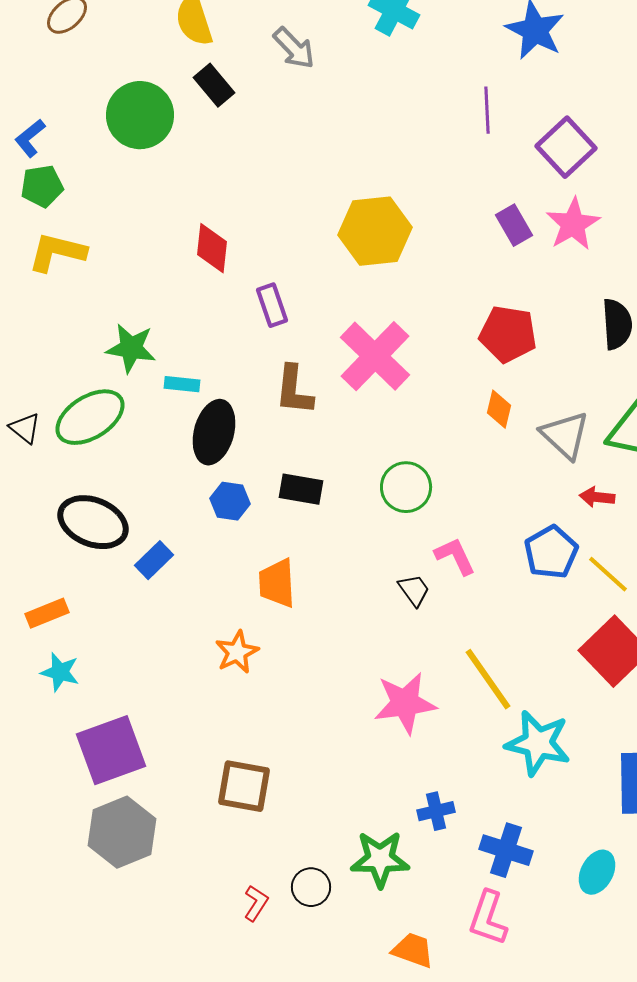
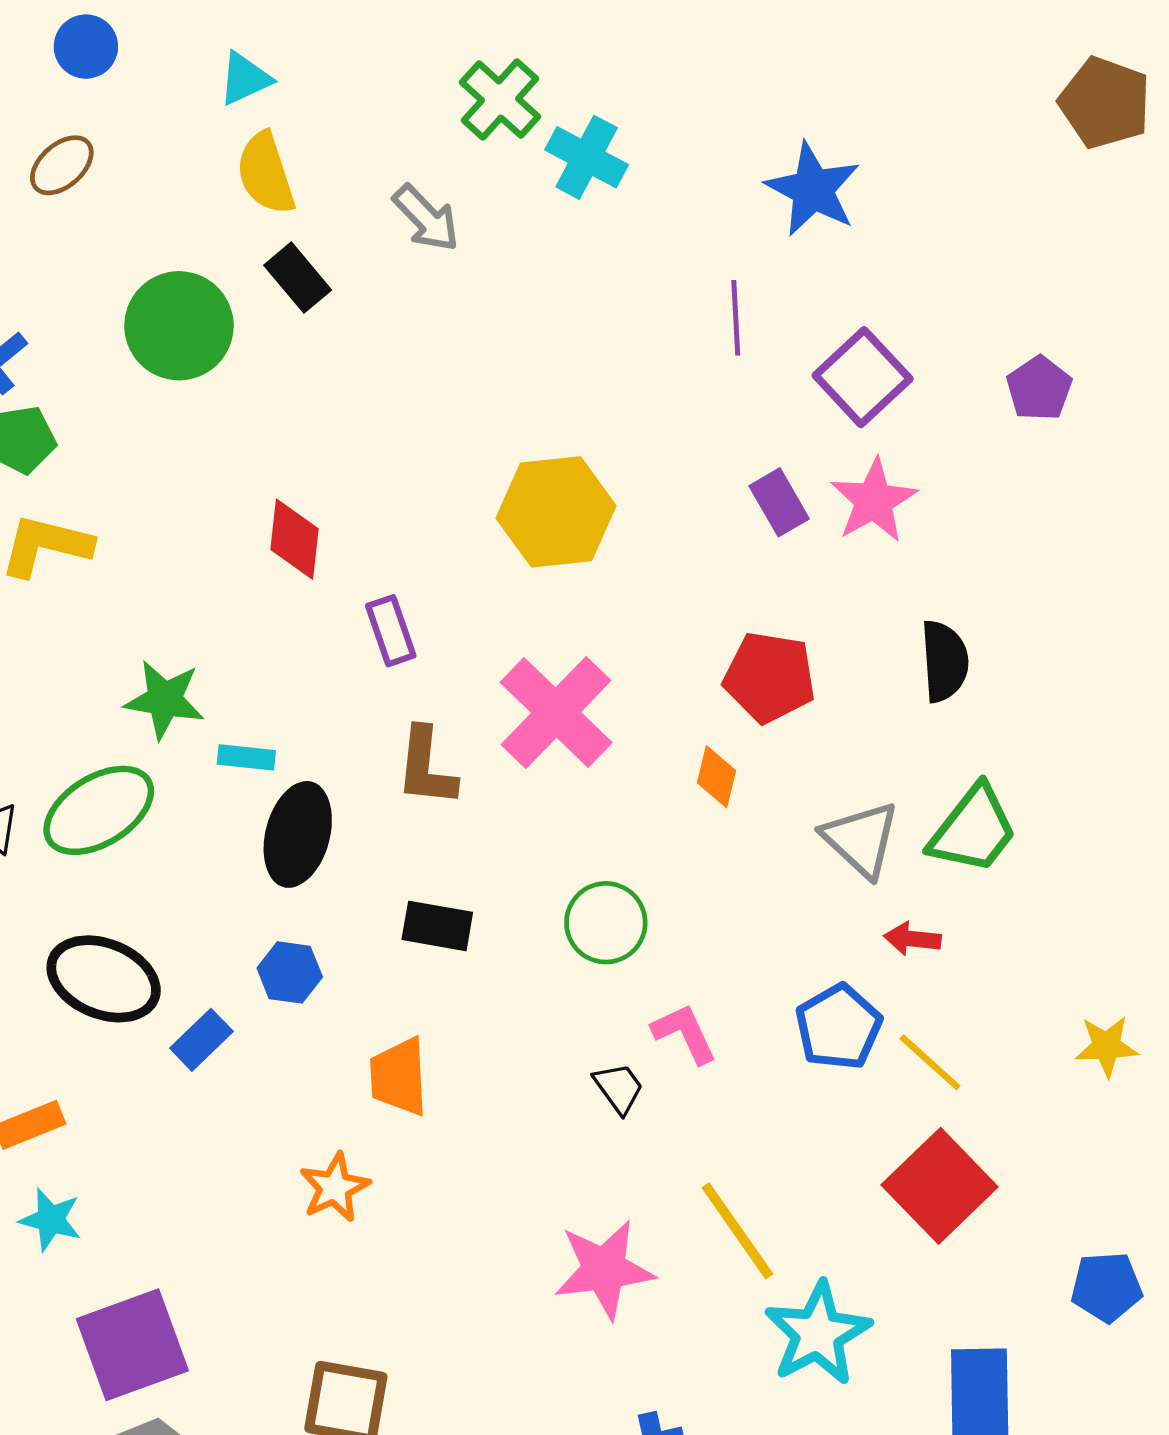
orange diamond: (499, 409) -> (717, 777), moved
blue hexagon: (230, 501) -> (290, 972), moved
cyan star: (538, 743) -> (818, 1334), turned 30

